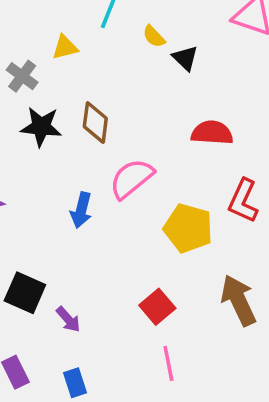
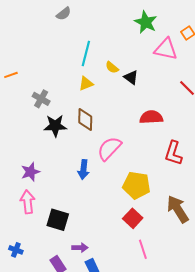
yellow triangle: (65, 47) -> (86, 84), moved
yellow pentagon: (188, 228) -> (137, 185), moved
purple arrow: (68, 319) -> (80, 248), moved, turned -42

